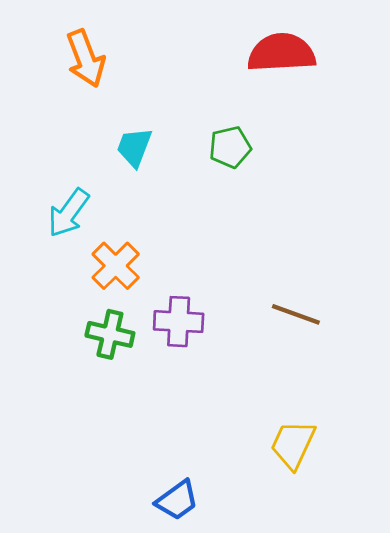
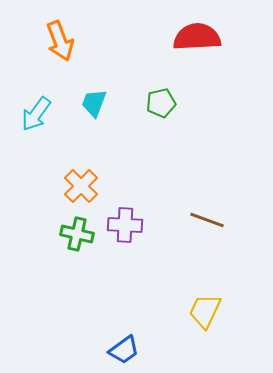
cyan arrow: (68, 213) -> (36, 114), moved

